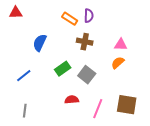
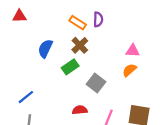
brown cross: (85, 42) -> (80, 45), moved, turned 35
green rectangle: (63, 69) -> (70, 67), moved
blue line: (24, 76) -> (26, 97), moved

